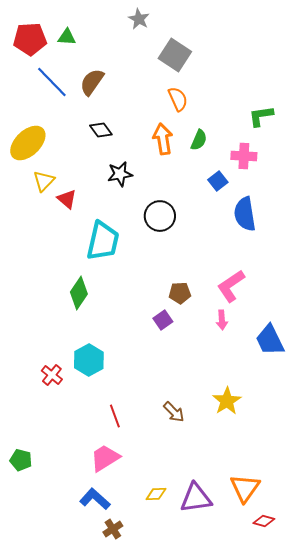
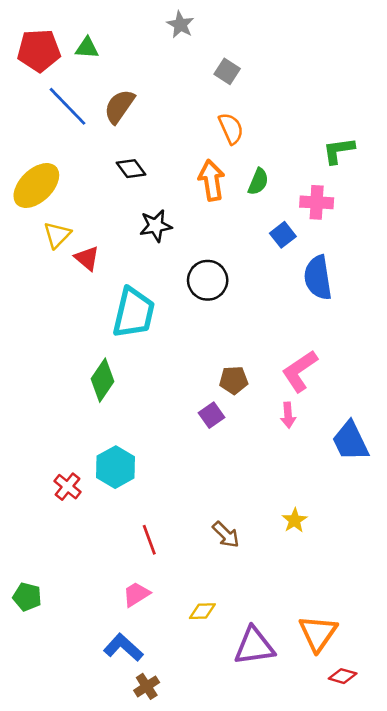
gray square: (175, 55) -> (227, 71), size x0.6
yellow star: (227, 401) -> (295, 520), size x0.7
pink trapezoid: (105, 458) -> (136, 594), size x0.7
yellow diamond: (156, 494) -> (202, 611), moved

